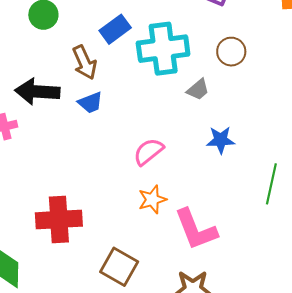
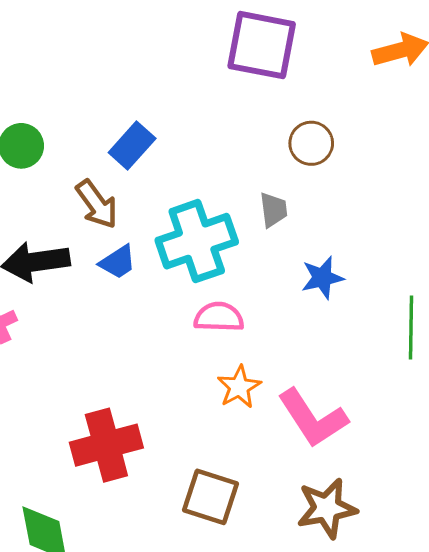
cyan cross: (163, 49) -> (197, 241), moved
gray trapezoid: (198, 90) -> (273, 210), turned -45
pink semicircle: (148, 152) -> (219, 317), turned 52

